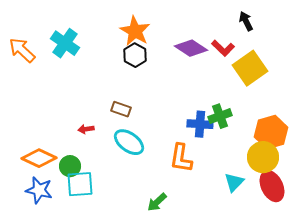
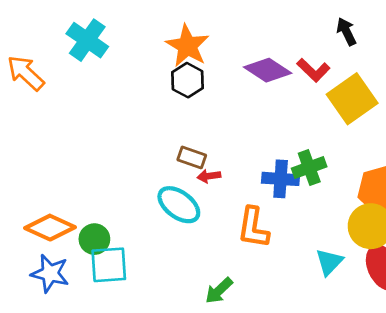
cyan cross: (65, 43) -> (87, 40), moved
brown rectangle: (121, 109) -> (192, 157), moved
red arrow: (86, 129) -> (209, 176), moved

